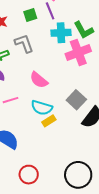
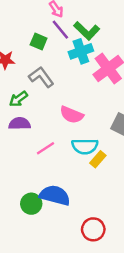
green square: (30, 15) -> (39, 41), turned -32
green L-shape: (84, 30) -> (87, 31), moved

